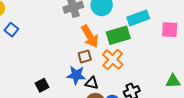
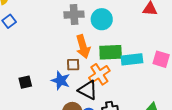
cyan rectangle: (138, 18) -> (132, 59), moved
black triangle: (92, 83) -> (88, 90), moved, size x1.5

